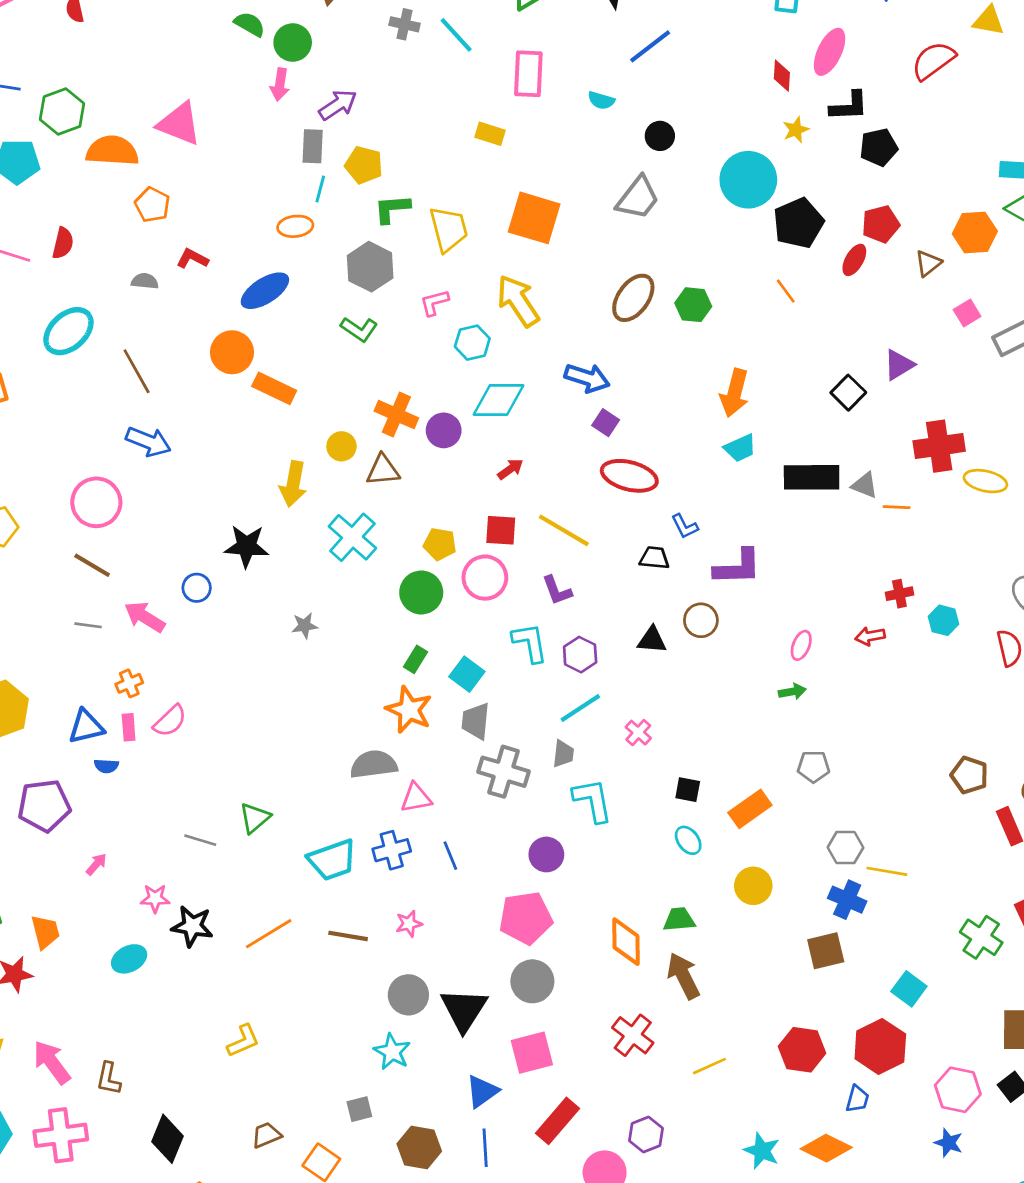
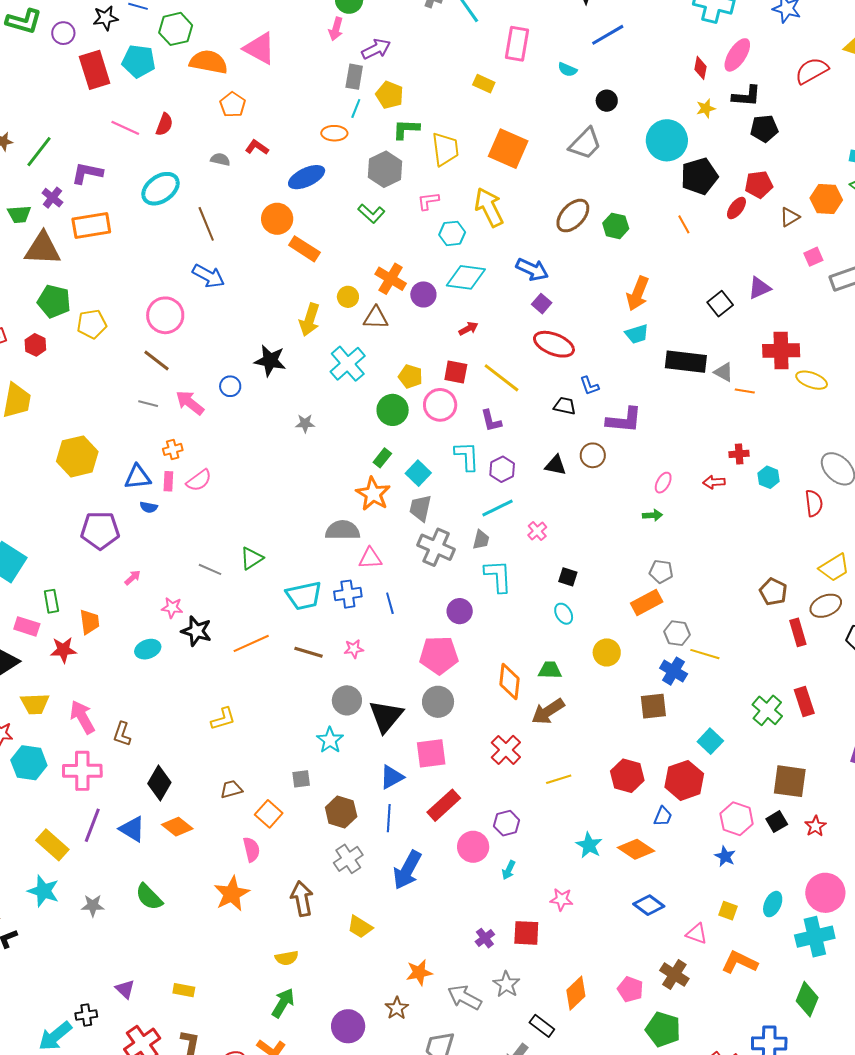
orange rectangle: (750, 809) -> (647, 603), moved
brown arrow: (683, 976) -> (548, 711), turned -104

